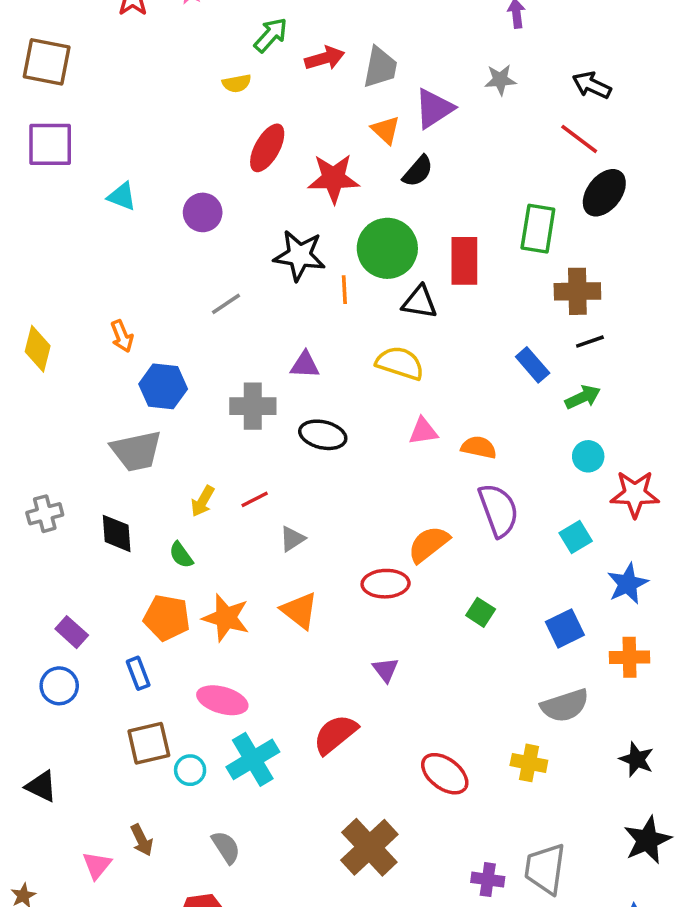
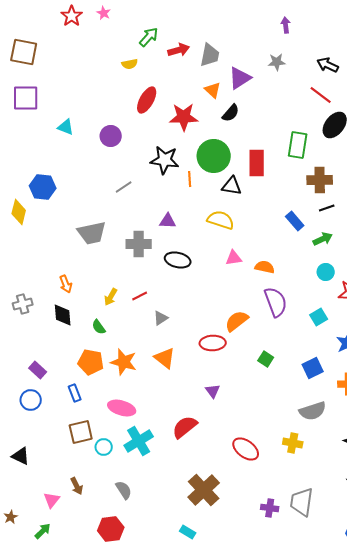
orange arrow: (122, 336) -> (66, 284), moved
blue hexagon: (163, 386) -> (43, 187), moved
gray trapezoid: (136, 451) -> (92, 233), moved

